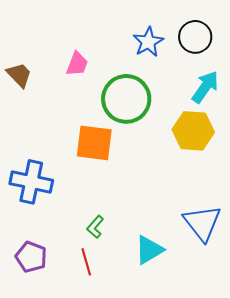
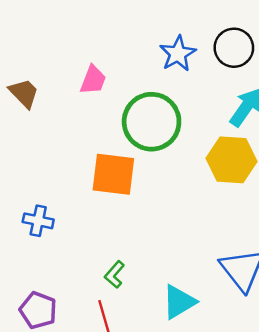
blue cross: (31, 182) -> (38, 221), size x0.6

